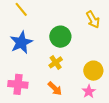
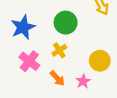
pink cross: (18, 84) -> (29, 61), moved, turned 30
pink star: (89, 91) -> (83, 81), moved

